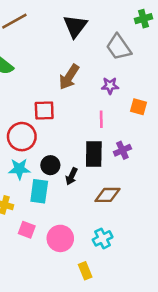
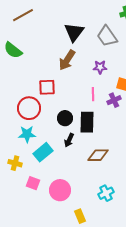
black triangle: (75, 26) -> (74, 32), moved
purple cross: (122, 150) -> (114, 100), moved
black circle: (50, 165) -> (65, 118), moved
cyan rectangle: (39, 191) -> (43, 152), turned 42
cyan cross: (103, 238) -> (106, 193), moved

